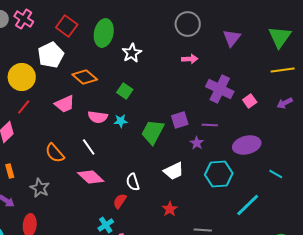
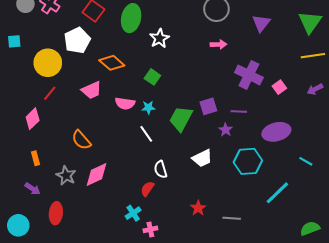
white line: (89, 147) -> (146, 134), moved
pink diamond: (91, 177) -> (97, 175), moved, turned -68
red star: (170, 209) -> (198, 208), moved

